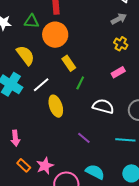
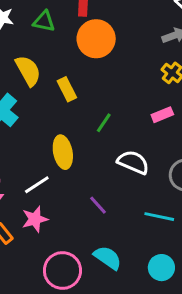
orange circle: (55, 35) -> (96, 39), moved
yellow rectangle: (69, 63) -> (67, 89), moved
white line: (41, 85) -> (37, 185), moved
pink star: (45, 166) -> (35, 219), moved

